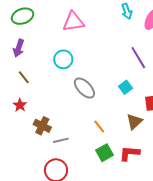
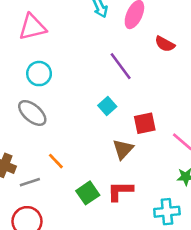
cyan circle: (63, 59) -> (39, 74), moved
gray ellipse: (84, 88) -> (32, 113), moved
orange line: (99, 126) -> (56, 161), moved

